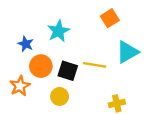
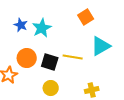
blue star: (26, 44) -> (21, 25), moved
yellow circle: (60, 96) -> (51, 88), moved

